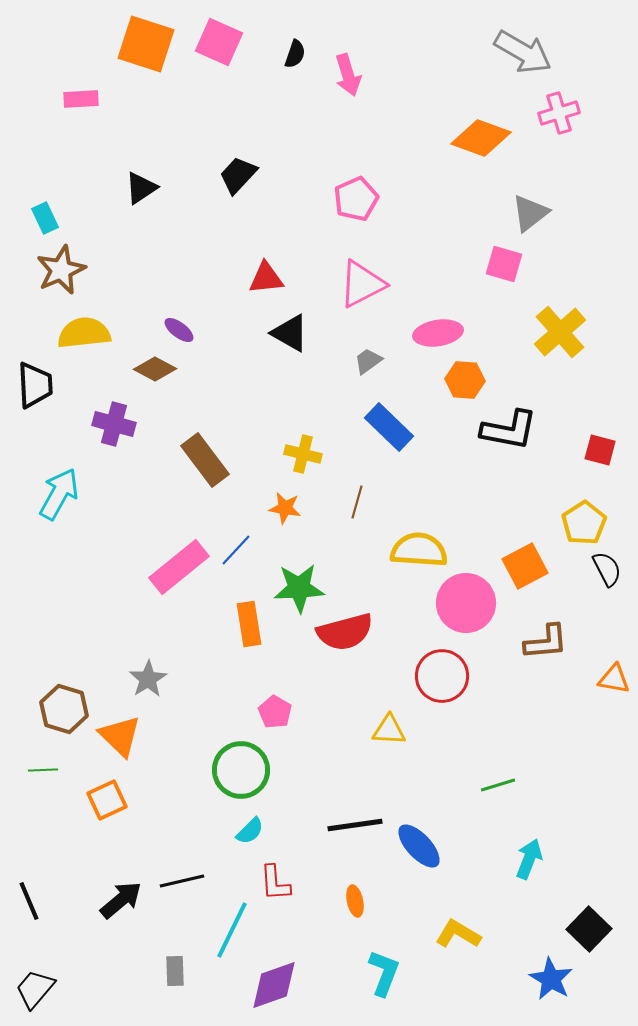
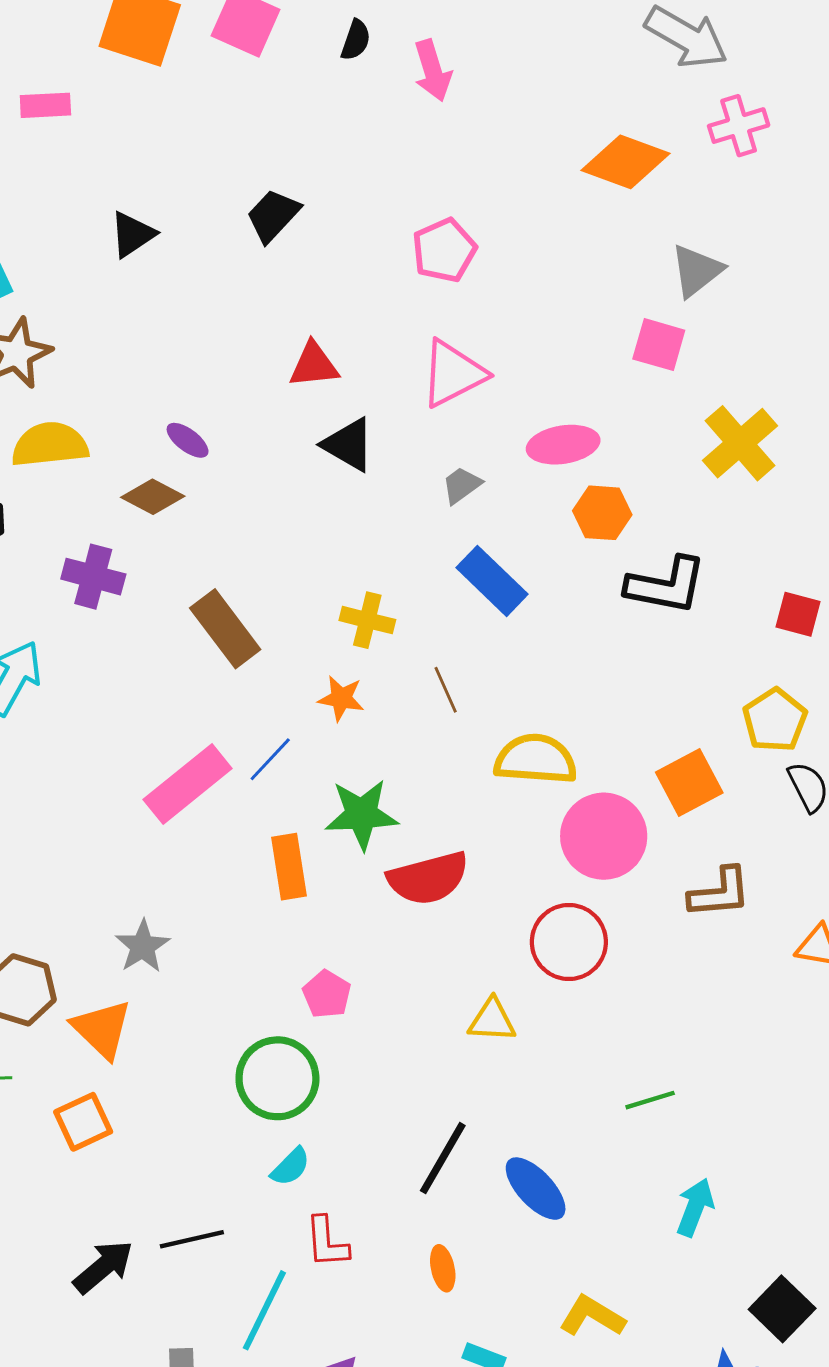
brown line: (357, 502) -> (446, 690), turned -40
black line: (355, 825) -> (443, 1158), turned -52

